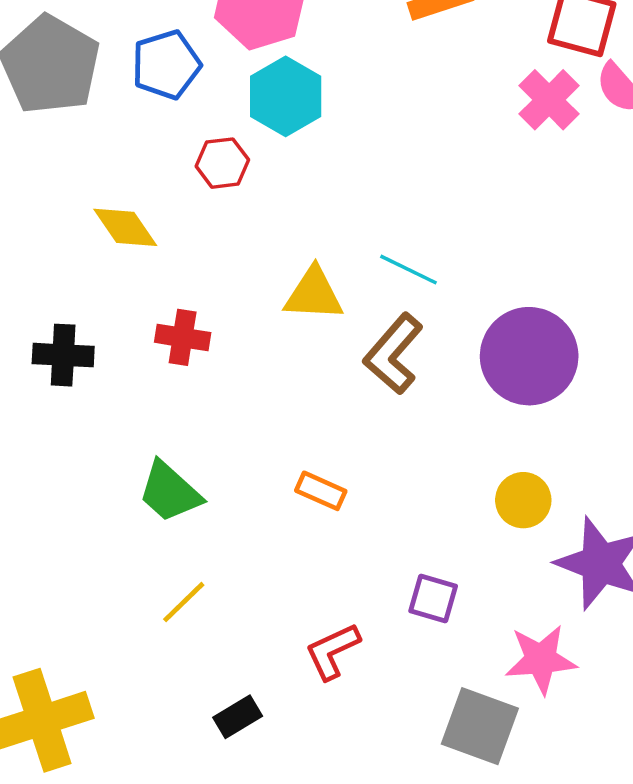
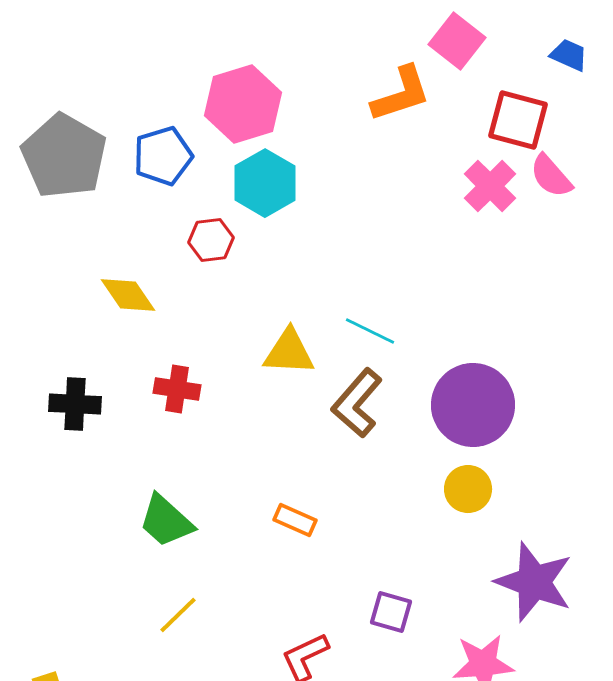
yellow circle: (523, 500) -> (468, 489), moved

